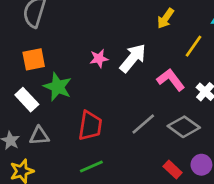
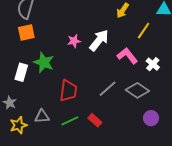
orange square: (34, 59) -> (26, 32), moved
white rectangle: (27, 100) -> (21, 72), turned 60
gray triangle: (39, 136) -> (42, 116), moved
red rectangle: (173, 169) -> (95, 120), moved

